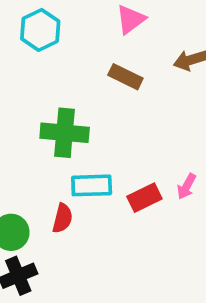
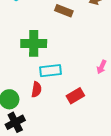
red rectangle: (144, 198) -> (75, 96), moved

